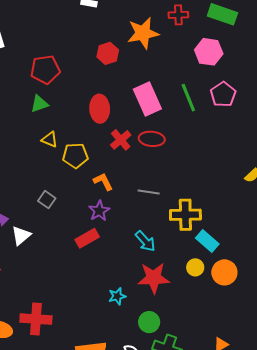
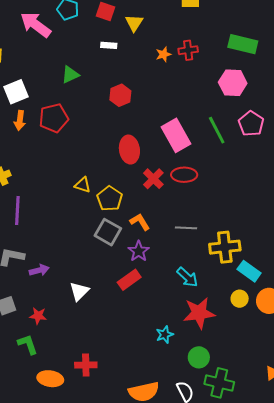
red cross: (178, 15) -> (188, 50), moved
orange star: (143, 33) -> (163, 54), moved, size x0.5
red hexagon: (108, 53) -> (120, 95), moved
red pentagon: (45, 70) -> (54, 118), moved
green triangle: (39, 104) -> (70, 75), moved
yellow pentagon: (75, 156) -> (110, 199), turned -30
gray square: (47, 200) -> (108, 232), moved, size x1.5
white triangle: (21, 235) -> (79, 291), moved
red cross: (36, 319) -> (86, 365), size x0.7

